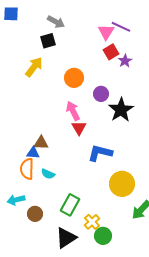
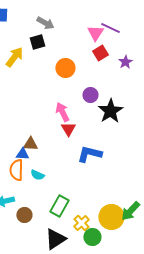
purple star: (125, 61) -> (125, 62), moved
yellow arrow: (34, 67) -> (14, 57), moved
orange circle: (74, 78) -> (65, 68), moved
yellow circle: (122, 184) -> (111, 217), moved

